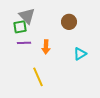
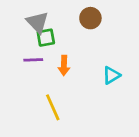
brown circle: (69, 22) -> (90, 18), moved
green square: (20, 27) -> (46, 38), moved

